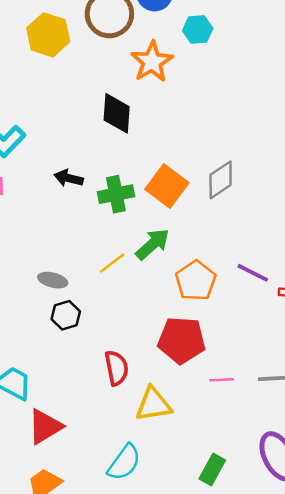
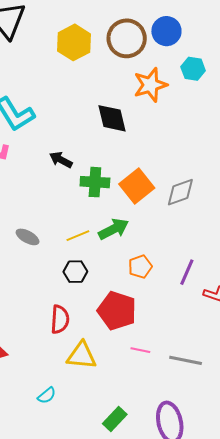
black diamond: (117, 113) -> (112, 118), turned -32
purple line: (253, 273) -> (187, 272), turned 72
orange pentagon: (196, 281) -> (140, 267), size x0.7
black hexagon: (66, 315) -> (75, 272), moved
cyan semicircle: (124, 462) -> (47, 395), size x0.6

